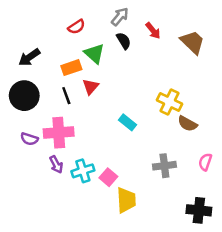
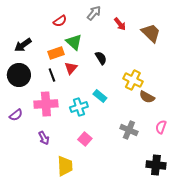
black semicircle: (124, 41) -> (101, 58), moved
purple semicircle: (29, 139) -> (16, 115), moved, turned -56
purple arrow: (56, 164) -> (44, 138), moved
gray cross: (164, 166) -> (129, 130), turned 30
cyan cross: (83, 171) -> (79, 107), moved
yellow trapezoid: (126, 200) -> (65, 166), moved

